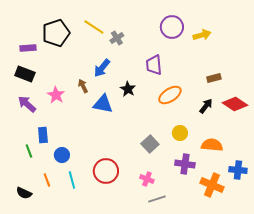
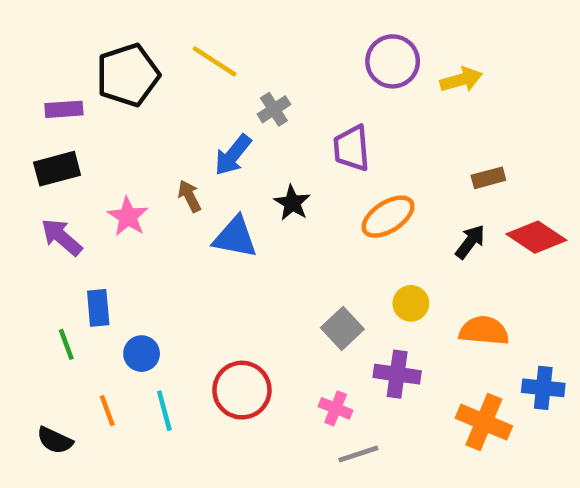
gray cross: (117, 38) -> (274, 109), moved
black rectangle: (25, 74) -> (57, 169), turned -36
purple cross: (185, 164) -> (397, 374), moved

